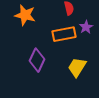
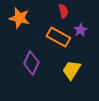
orange rectangle: (64, 34) -> (58, 37), turned 40

